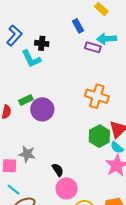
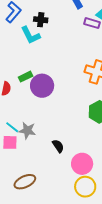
pink circle: (67, 188) -> (82, 164), moved
cyan line: (14, 190) -> (12, 127), moved

